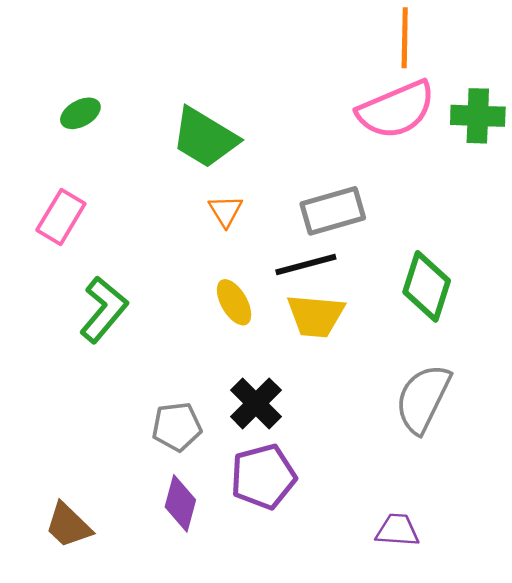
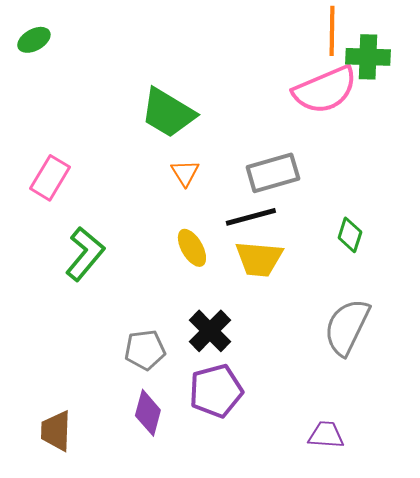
green ellipse: (80, 113) -> (34, 40), moved
green cross: (478, 116) -> (368, 57), moved
green diamond: (427, 286) -> (350, 235), size x0.6
brown trapezoid: (68, 525) -> (56, 431), turned 48

